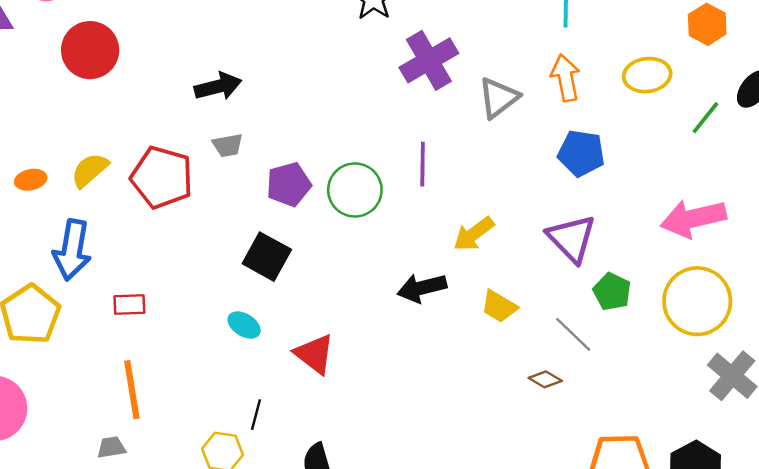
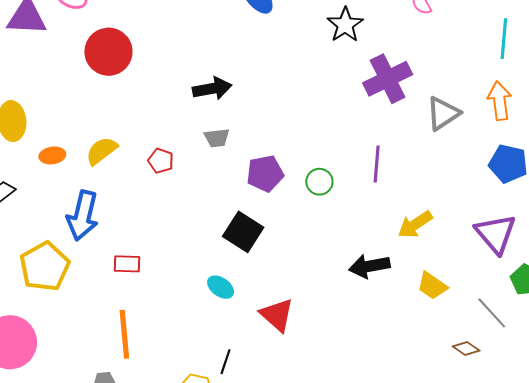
red pentagon: (162, 177) -> (161, 161), size x0.5
green circle: (355, 190) -> (319, 182), size x0.6

